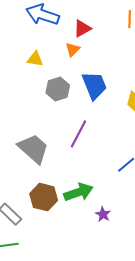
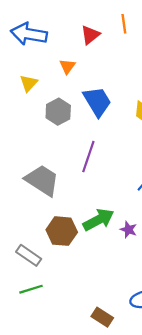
red triangle: (82, 28) -> (90, 35), moved
yellow triangle: (35, 59) -> (29, 83), turned -48
purple star: (103, 214) -> (128, 230), moved

